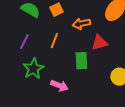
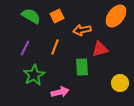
pink arrow: (59, 86) -> (60, 92), turned -36

